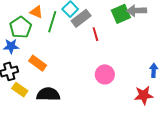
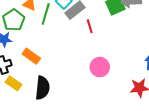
black semicircle: (48, 94) -> (42, 88), turned 95

